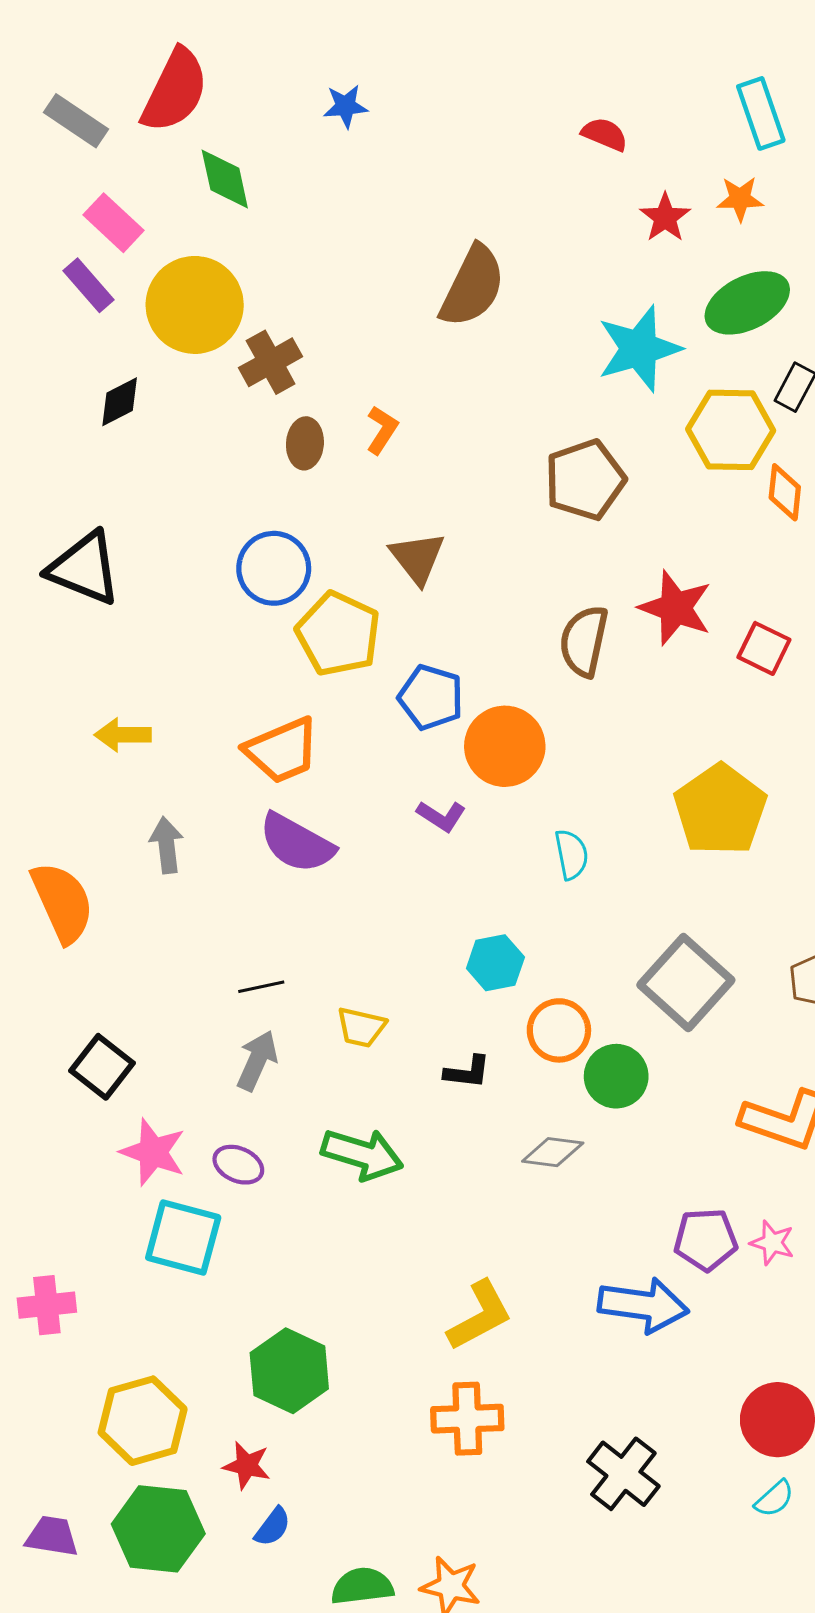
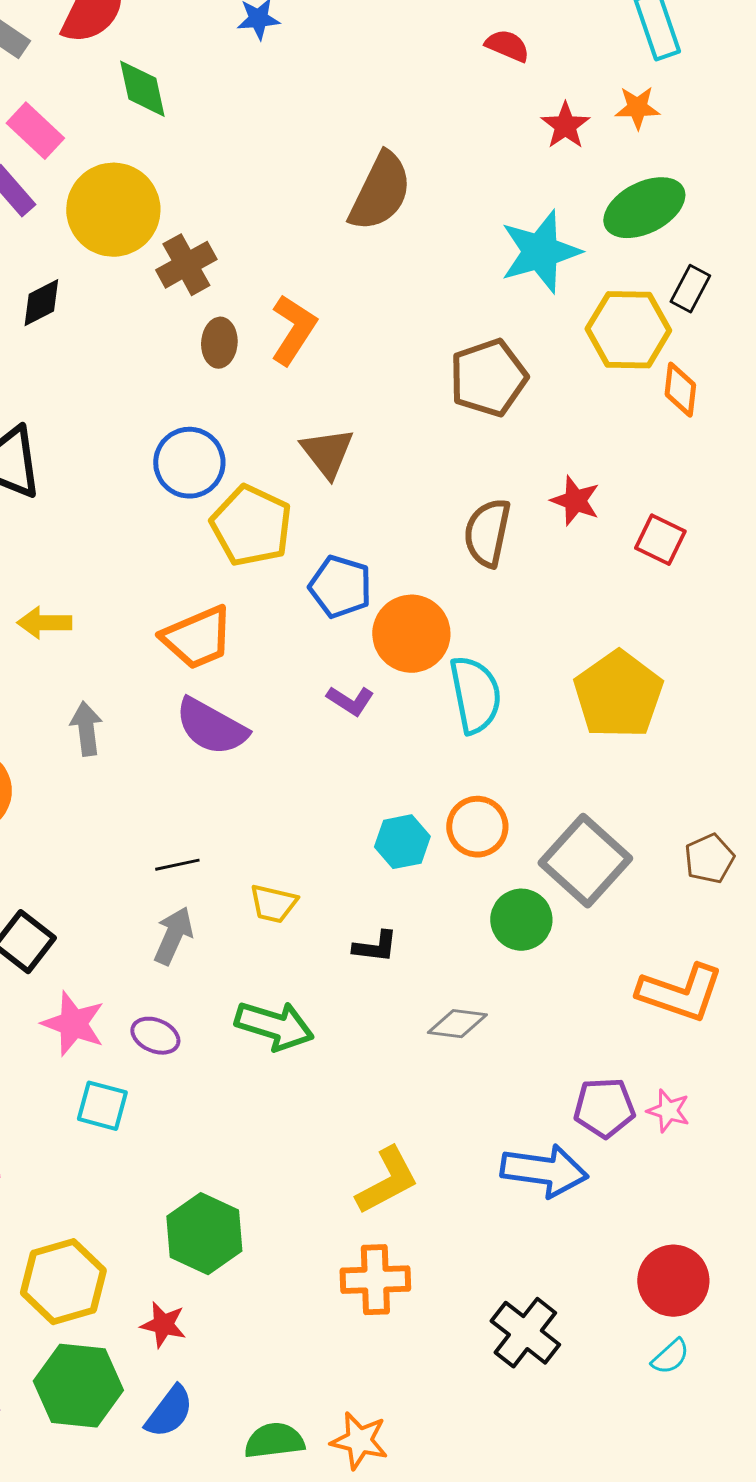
orange L-shape: (382, 430) -> (293, 330), size x1.5
red star: (675, 608) -> (575, 501), size x0.7
cyan semicircle: (571, 855) -> (475, 695), moved, size x1.6
orange circle: (559, 1030) -> (477, 827), moved
green circle: (616, 1076) -> (521, 920), moved
cyan square: (183, 1238) -> (102, 1106), size x0.7
blue semicircle: (273, 1527) -> (169, 1412), moved, size x1.4

